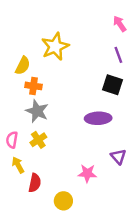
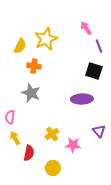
pink arrow: (120, 24) -> (86, 28), moved
yellow semicircle: (23, 66) -> (20, 46), moved
orange cross: (34, 86) -> (34, 66), moved
yellow cross: (38, 140) -> (52, 134), moved

